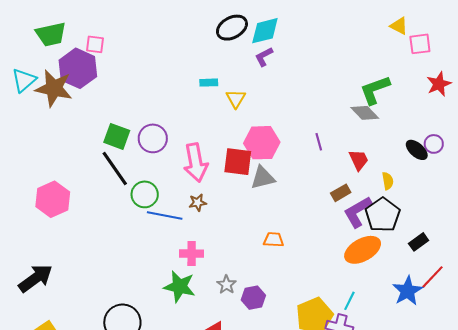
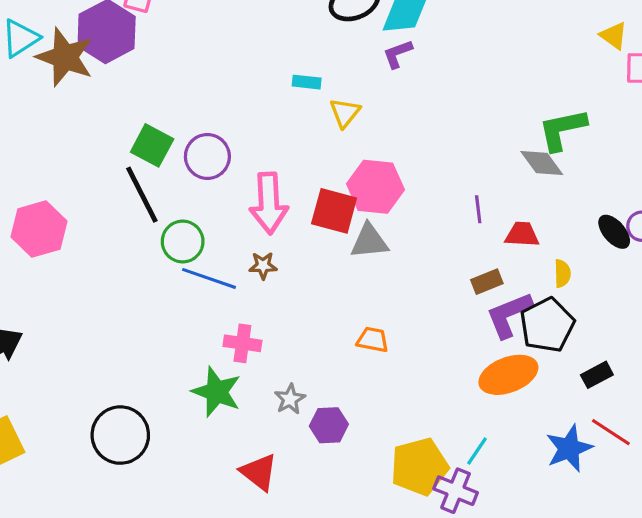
purple line: (319, 142) -> (478, 209), moved
red trapezoid: (359, 160) -> (522, 234), turned -70
red line: (433, 277) -> (611, 432), turned 72

